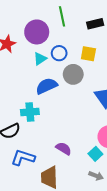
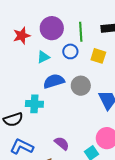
green line: (62, 16) -> (81, 32), moved
cyan triangle: (40, 59) -> (43, 57), moved
gray circle: (73, 74) -> (81, 86), moved

